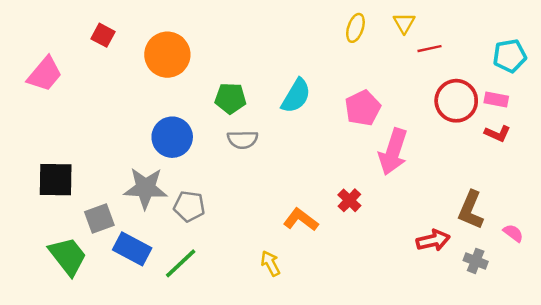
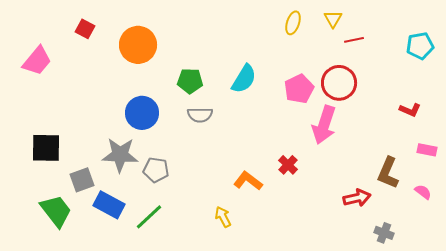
pink rectangle: (496, 100) -> (427, 150), moved
red circle: (456, 101) -> (339, 83), moved
gray cross: (476, 261) -> (384, 233), moved

